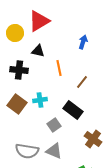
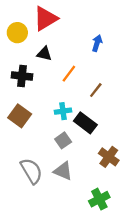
orange line: (59, 68) -> (69, 74), turned 49
cyan cross: (40, 100) -> (63, 111), moved
gray semicircle: (27, 151) -> (31, 171), turned -130

